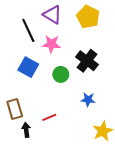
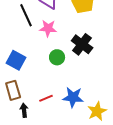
blue square: (28, 67) -> (16, 60), moved
blue star: (88, 100) -> (73, 97), moved, size x1.5

